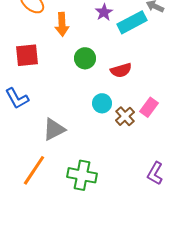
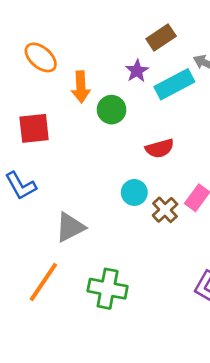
green circle: (85, 58) -> (112, 110), moved

